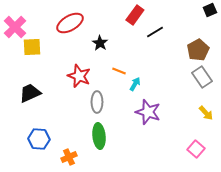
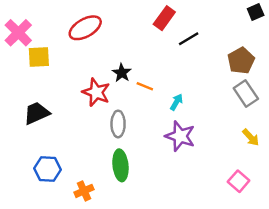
black star: (100, 43) -> (122, 73), moved
cyan arrow: (135, 84) -> (176, 102), moved

